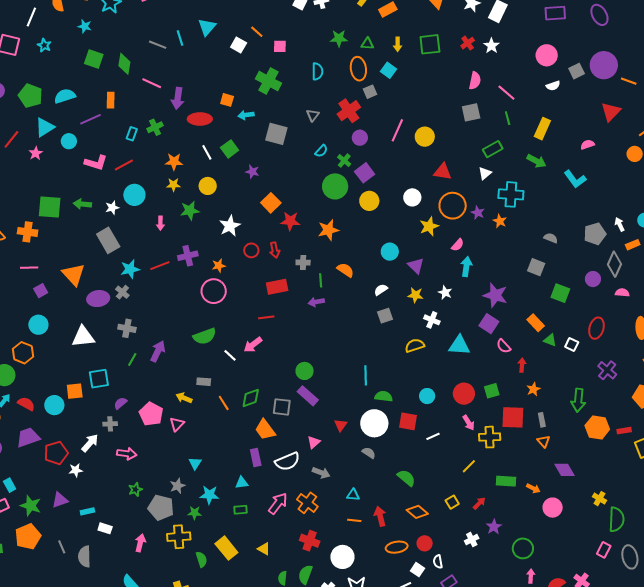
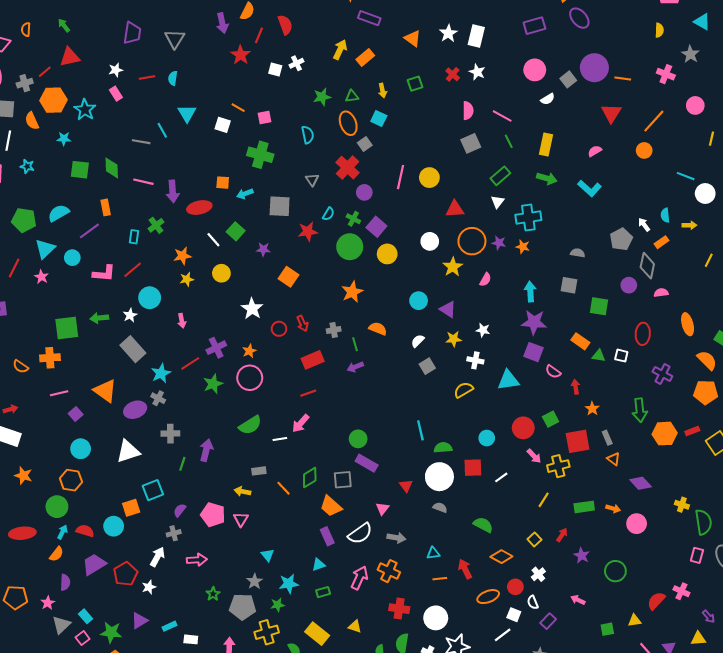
green square: (430, 44) -> (415, 84), size x0.7
green star: (190, 211) -> (213, 384), moved
red star: (290, 221) -> (308, 231), moved
cyan arrow: (466, 267) -> (530, 292), moved
white line: (230, 355) -> (280, 439), turned -40
white cross: (472, 540) -> (538, 574), moved
pink arrow: (531, 576) -> (578, 600), moved, turned -56

